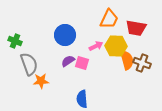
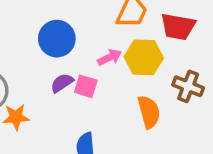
orange semicircle: (127, 60) -> (149, 112), moved

